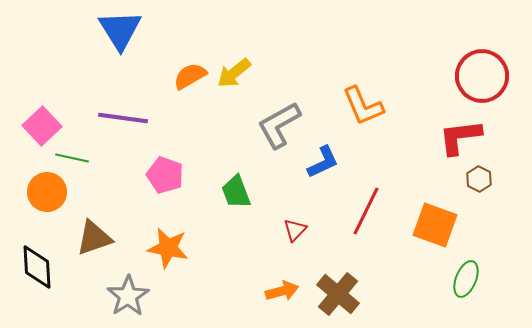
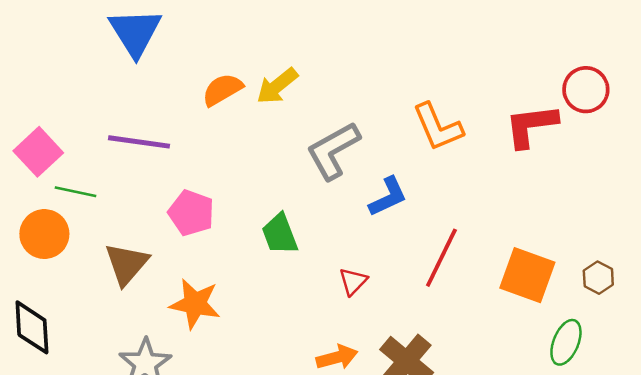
red circle: (482, 76) -> (586, 90), size x0.7
red L-shape: (460, 137) -> (531, 126), moved
brown hexagon: (479, 179) -> (598, 278), moved
brown triangle: (94, 238) -> (127, 264), moved, turned -30

